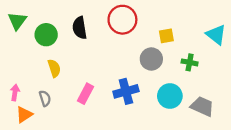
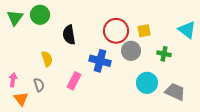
red circle: (122, 20) -> (116, 31), moved
black semicircle: (80, 28) -> (69, 35), moved
green circle: (46, 35) -> (40, 15), moved
blue cross: (126, 91) -> (100, 61), moved, turned 30
orange triangle: (24, 115) -> (21, 99), turned -35

